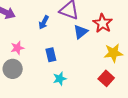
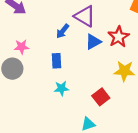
blue arrow: (44, 22) -> (63, 31), moved
red square: (106, 78) -> (101, 97), moved

